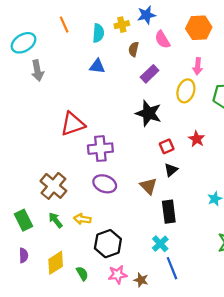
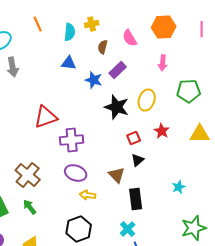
blue star: (146, 15) -> (94, 80), moved, turned 30
yellow ellipse: (186, 91) -> (147, 100), moved
yellow arrow: (82, 219) -> (88, 195), moved

